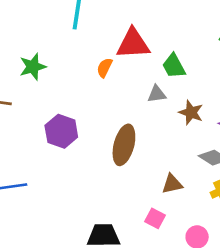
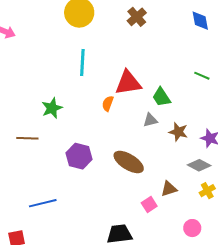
brown ellipse: (124, 145) -> (129, 162), turned -68
pink square: (155, 218) -> (149, 204), moved, turned 35

